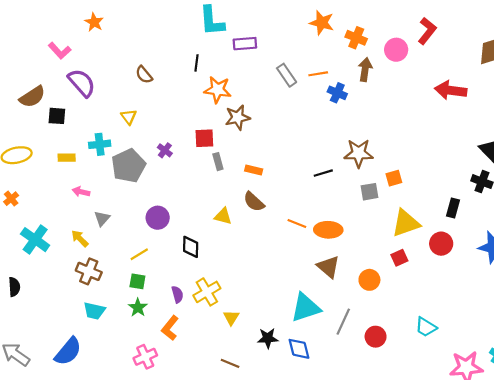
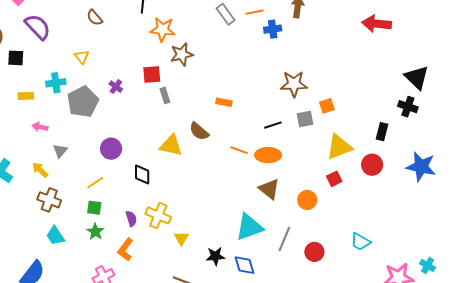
blue cross: (337, 93) -> (273, 29), turned -30
orange rectangle: (254, 170) -> (224, 102), moved
black line: (323, 173) -> (273, 125), moved
yellow triangle: (223, 216) -> (171, 145), size x1.4
yellow cross: (207, 292) -> (158, 215), turned -35
cyan trapezoid: (94, 311) -> (55, 236), turned 45

